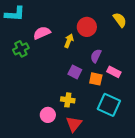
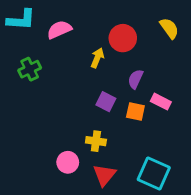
pink semicircle: (42, 33) -> (59, 30), moved
cyan square: (109, 105) -> (154, 174), moved

